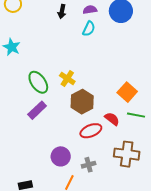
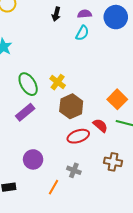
brown cross: (127, 154) -> (113, 162), size x0.7
purple circle: (61, 156) -> (33, 159), moved
gray cross: (89, 165) -> (74, 170), turned 32

